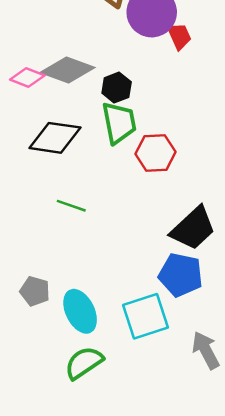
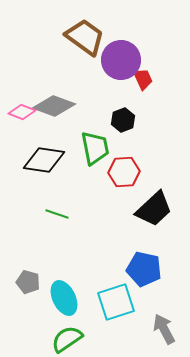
black hexagon: (117, 88) -> (123, 120), moved
black trapezoid: (193, 228) -> (154, 209), moved

